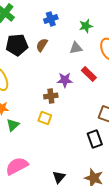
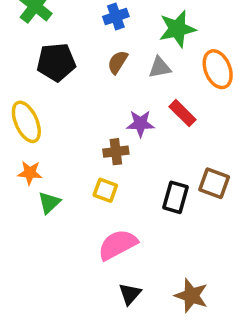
green star: (86, 26) -> (177, 29), size x1.5
brown semicircle: (42, 45) -> (118, 62), moved
black rectangle: (95, 139) -> (176, 197), moved, turned 36
pink semicircle: (17, 166) -> (118, 245), moved

